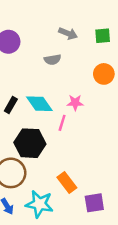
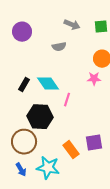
pink star: (75, 103) -> (94, 79), moved
purple square: (94, 203) -> (94, 143), moved

